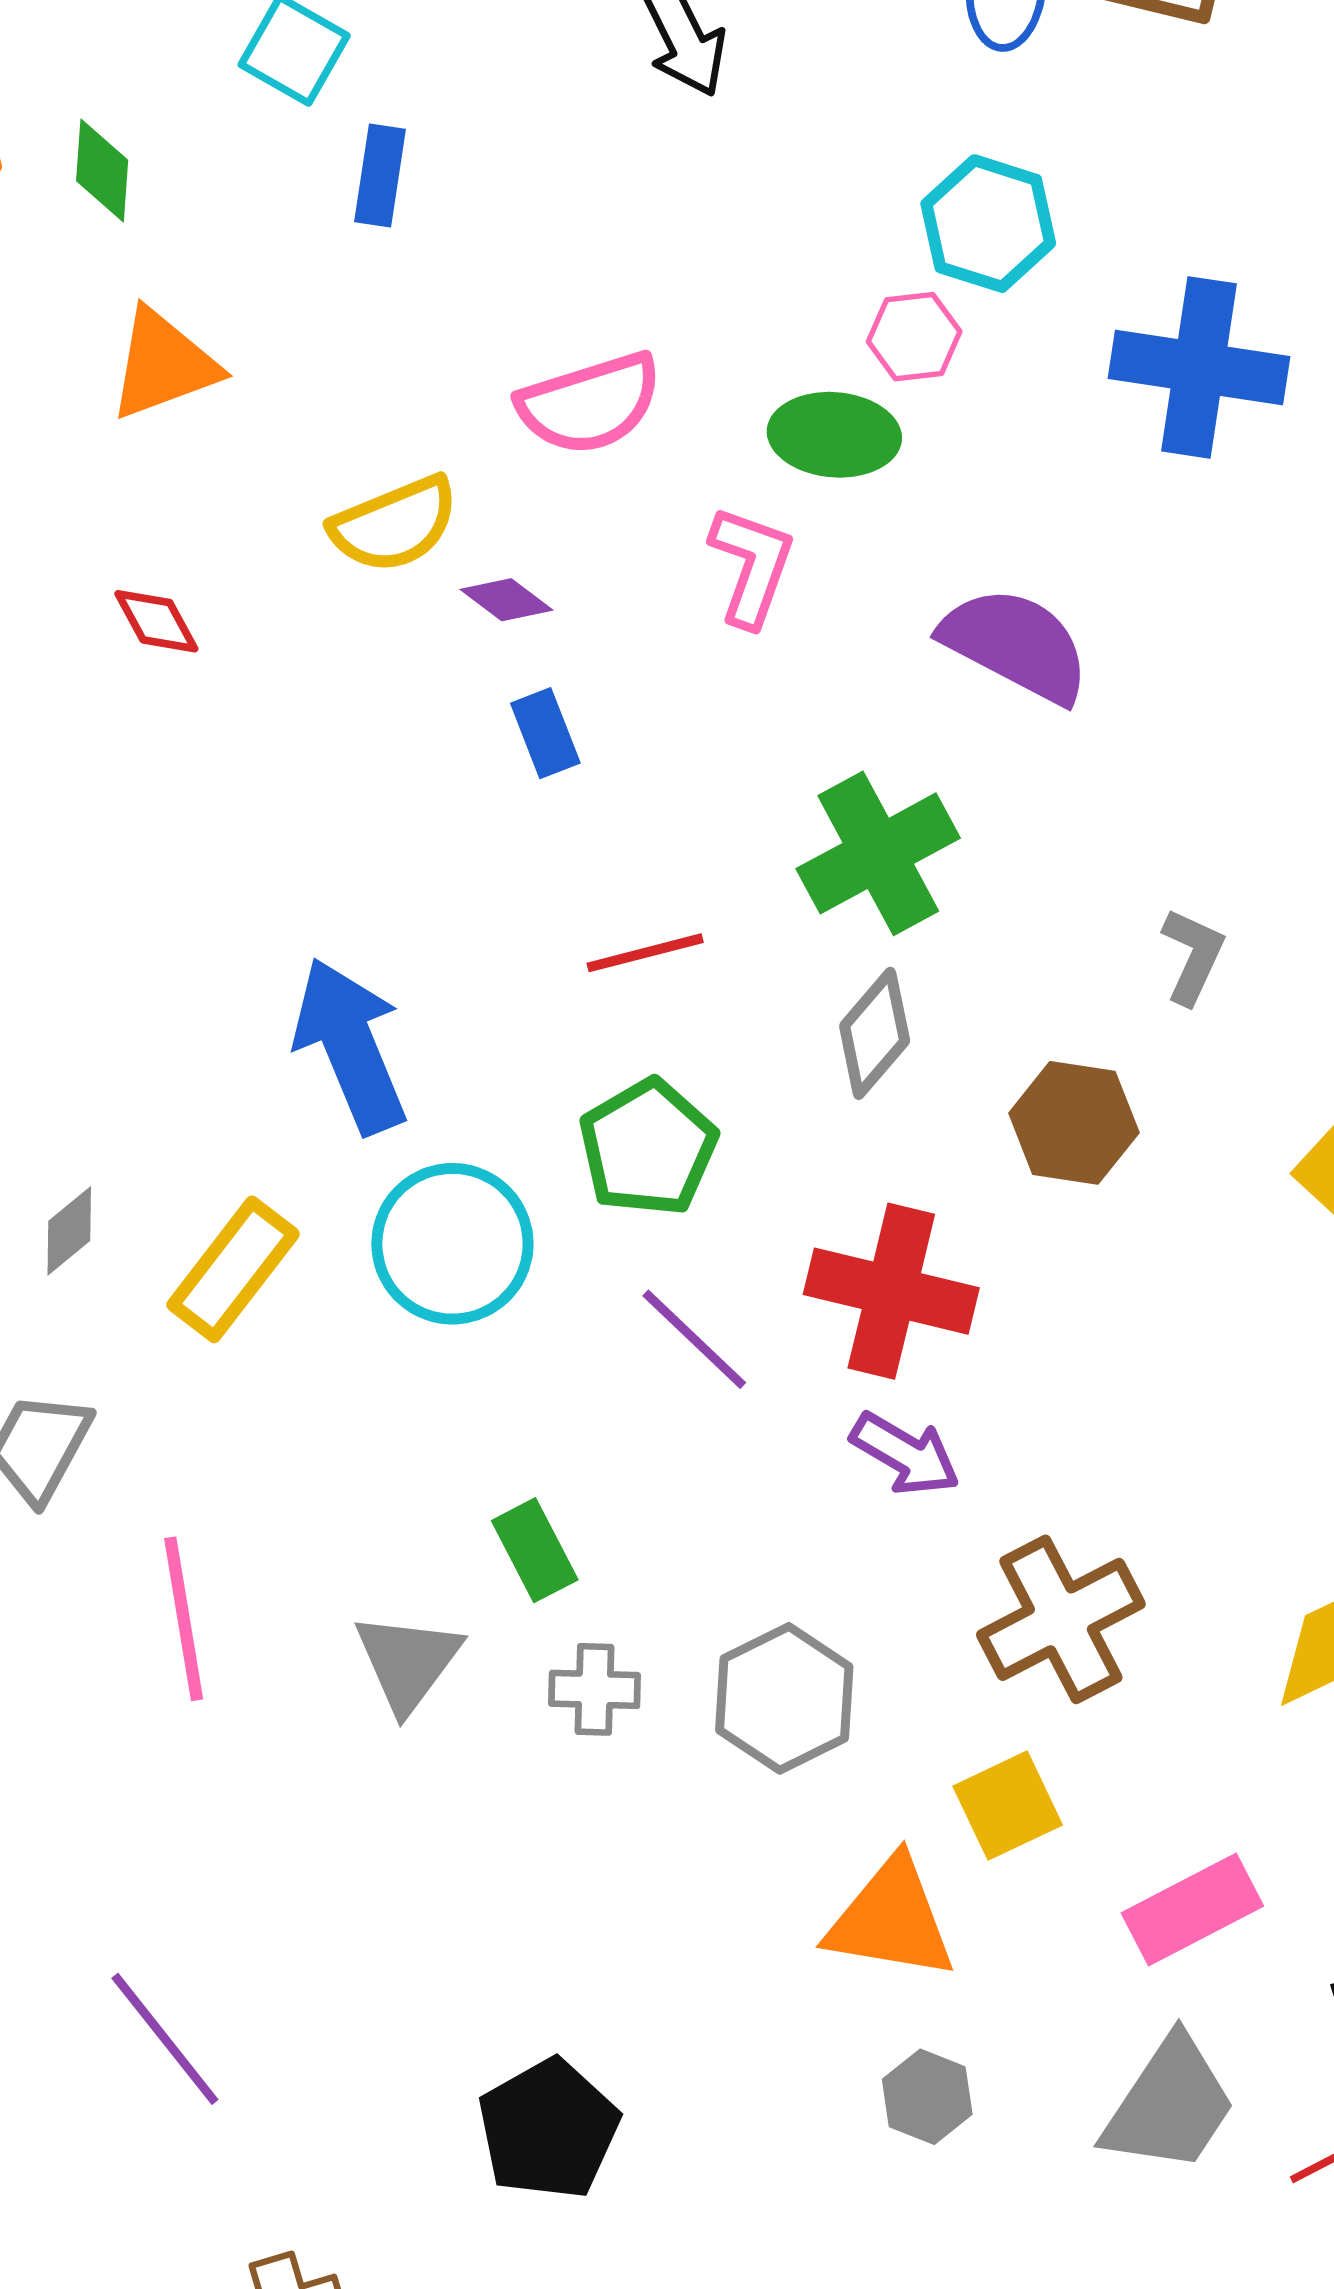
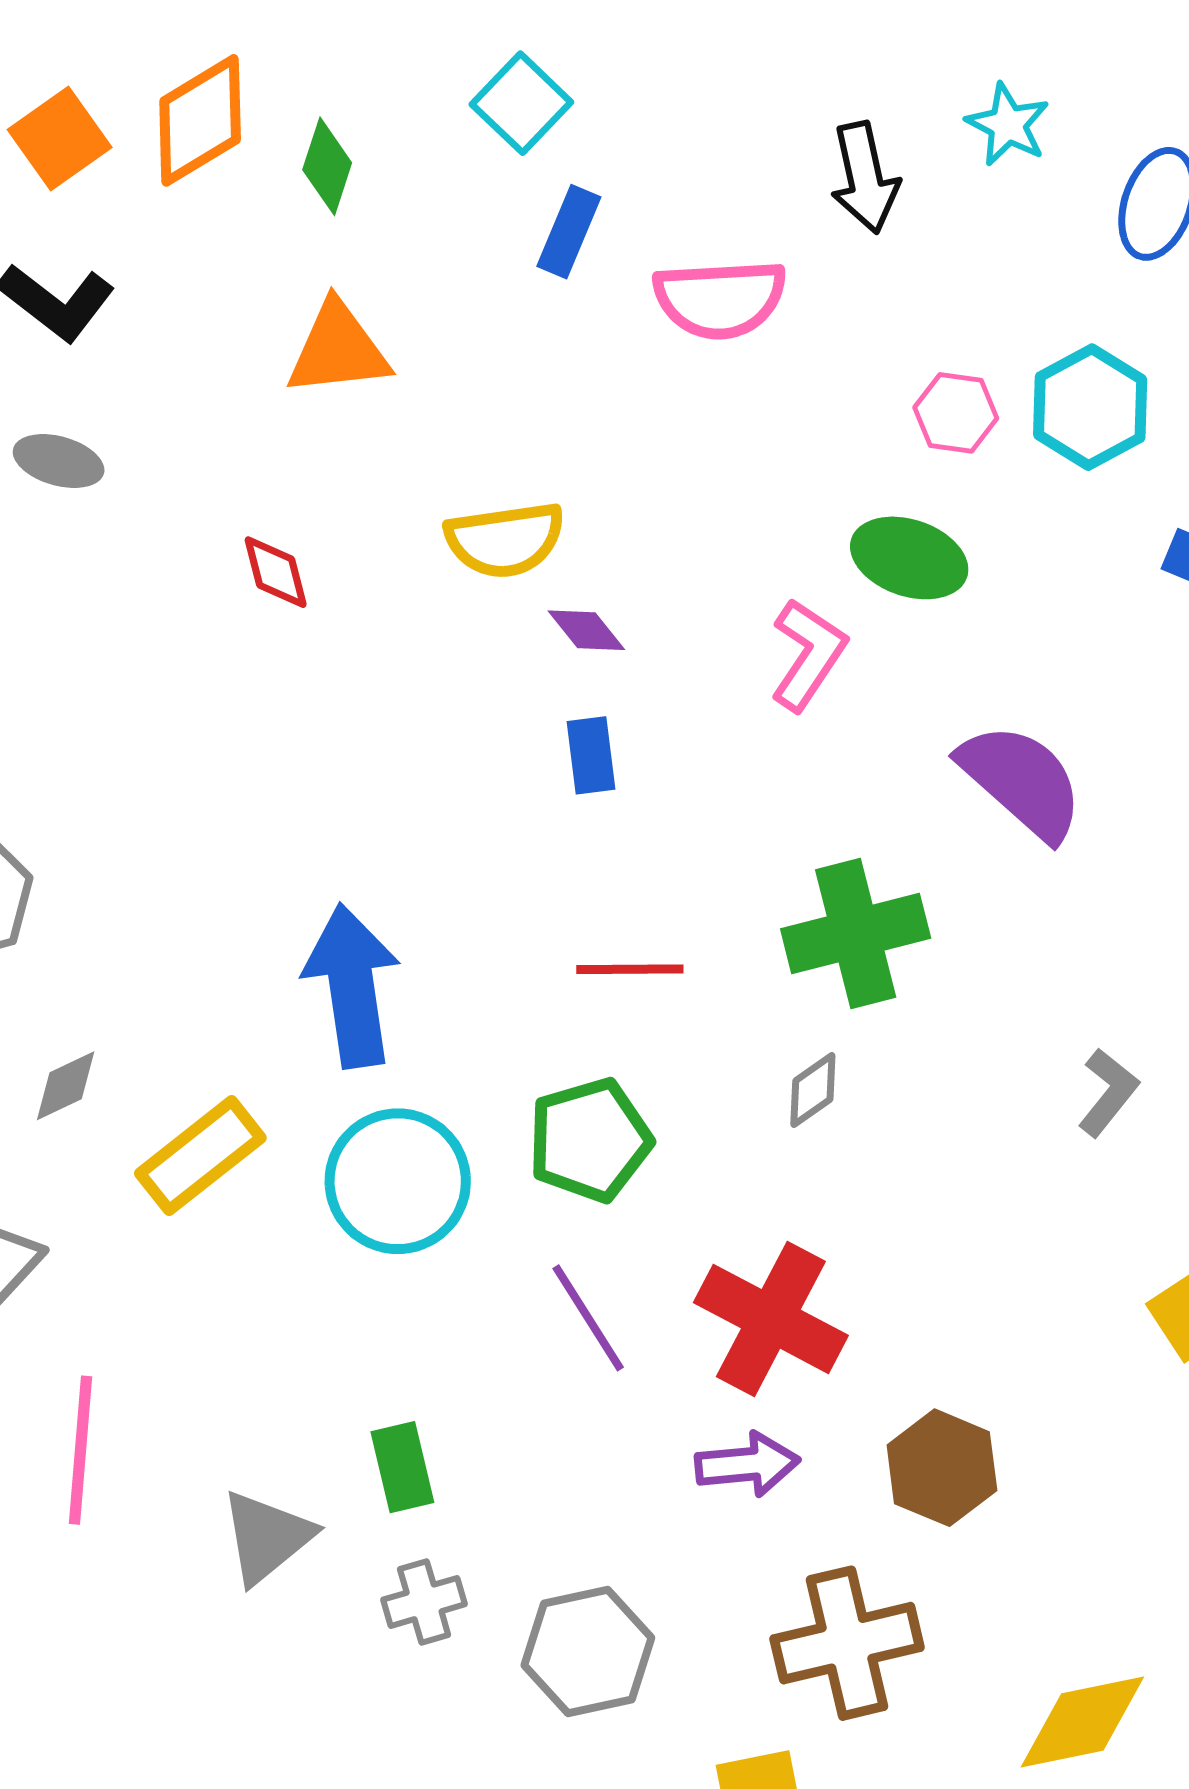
pink hexagon: (914, 337) -> (956, 413), moved
pink semicircle: (590, 404) -> (720, 299), moved
gray diamond: (875, 1033) -> (813, 1090), size x0.7
brown hexagon: (1074, 1123) -> (942, 1468), moved
purple arrow: (905, 1454) -> (747, 1464), turned -50
gray cross: (595, 1689) -> (424, 1602), turned -32

